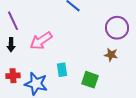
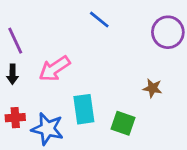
purple circle: (117, 28) -> (168, 32), moved
cyan rectangle: (62, 70) -> (84, 109), size x1.5

